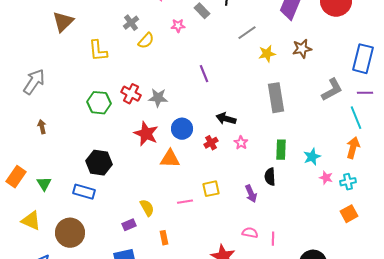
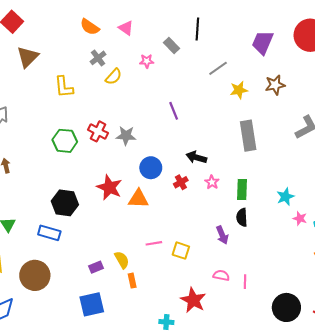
red star: (146, 134) -> (109, 187), moved
green rectangle: (281, 150) -> (242, 189), moved
yellow square: (211, 189) -> (181, 251), moved, turned 30
yellow semicircle: (147, 208) -> (122, 260), moved

